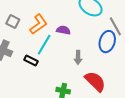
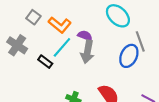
orange L-shape: (38, 24) -> (60, 25), turned 65
gray arrow: (78, 57) -> (87, 52), moved, size x1.5

